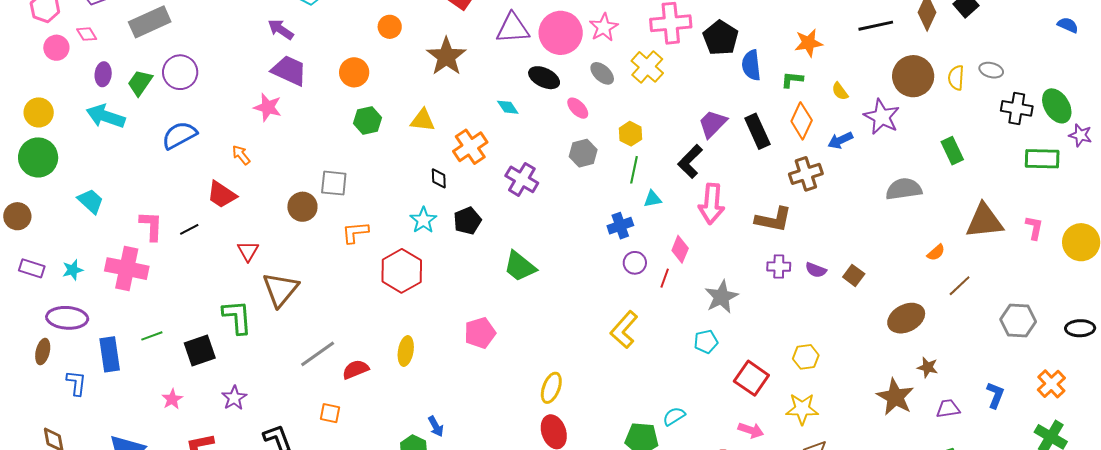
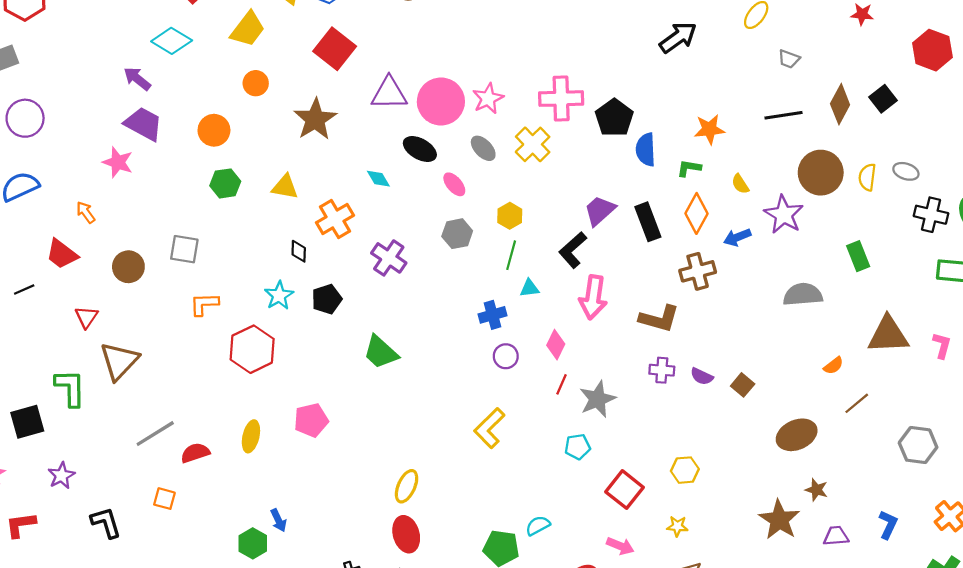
brown circle: (302, 207) -> (128, 267), moved
red line: (665, 278) -> (561, 384), moved
pink pentagon: (480, 333) -> (311, 420), moved
yellow star: (802, 409) -> (677, 526), size x0.6

